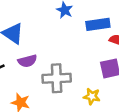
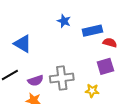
purple semicircle: (27, 61) -> (36, 81), moved

